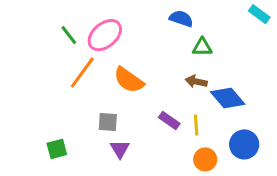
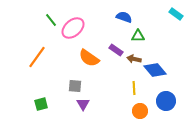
green line: (69, 35) -> (51, 20), moved
orange line: (82, 73) -> (37, 57), moved
purple rectangle: (169, 120) -> (116, 50), moved

